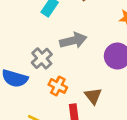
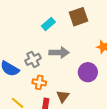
orange cross: (58, 86) -> (39, 82), turned -32

